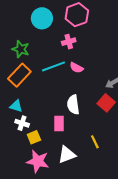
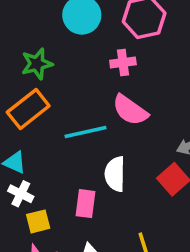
green star: (21, 49) -> (37, 64), turned 30
cyan line: (54, 66) -> (86, 132), moved
pink semicircle: (77, 68) -> (130, 110), size x1.5

